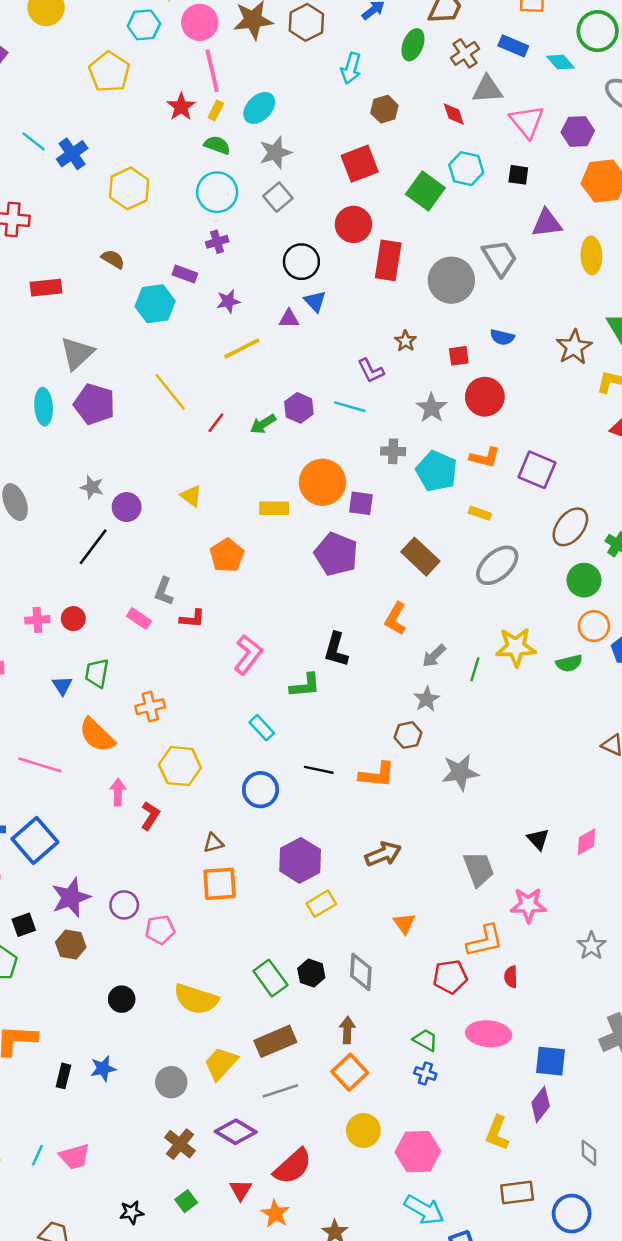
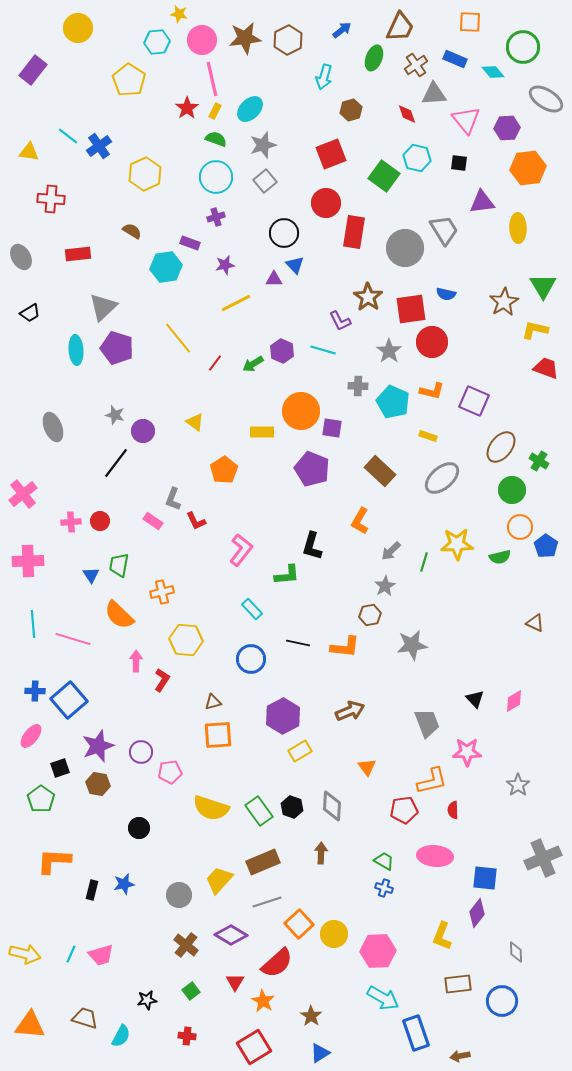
brown star: (406, 341) -> (368, 297), size x1.6
red square: (459, 356) -> (411, 309), size x1.8
red L-shape: (192, 619) -> (196, 521), turned 60
yellow semicircle: (196, 999) -> (211, 808), moved
orange square: (350, 1072) -> (299, 924), moved

